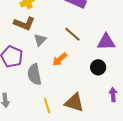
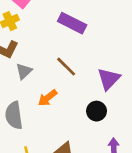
purple triangle: (106, 42) -> (109, 79), turned -48

